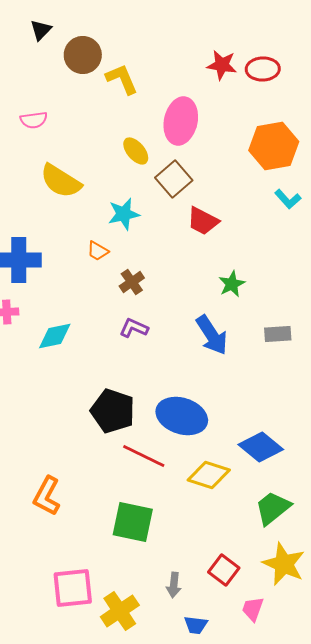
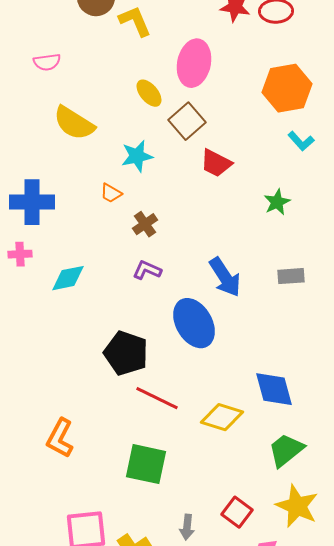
green star: (232, 284) -> (277, 202), moved
blue ellipse: (182, 416) -> (194, 323), moved, turned 42
blue diamond: (261, 447) -> (274, 389), turned 36

